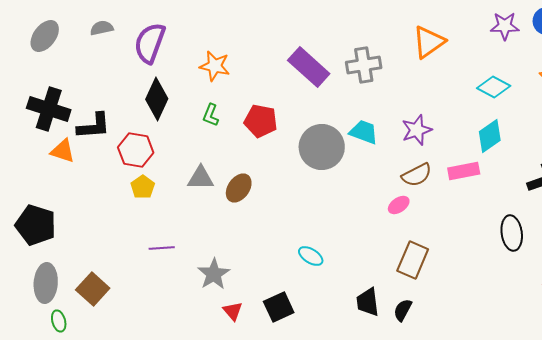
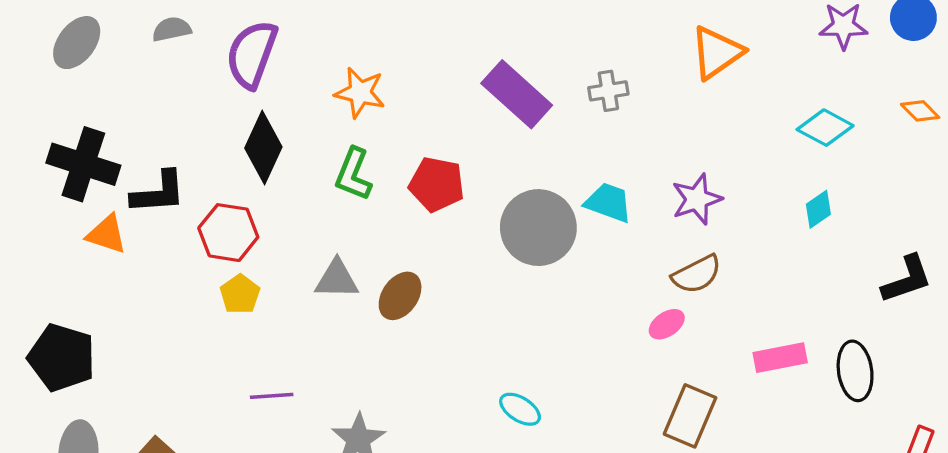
gray cross: (364, 65) -> (608, 91), size x0.7
green L-shape: (211, 115) -> (353, 174), size x1.4
cyan diamond: (490, 136) -> (818, 209), size x0.7
pink rectangle: (464, 171) -> (780, 358), moved

